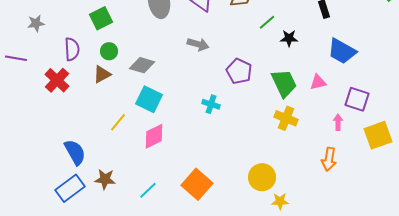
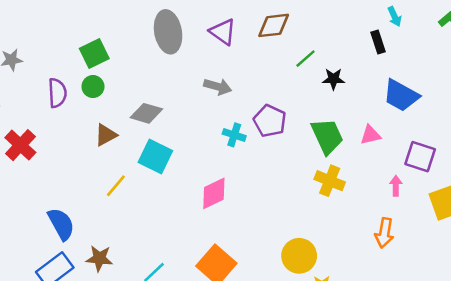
green circle: (109, 51) -> (93, 87), moved
brown triangle: (102, 74) -> (106, 135), moved
red cross: (57, 80) -> (20, 145), moved
cyan cross: (211, 104) -> (234, 135), moved
pink diamond: (154, 136) -> (214, 193), moved

